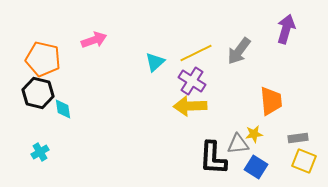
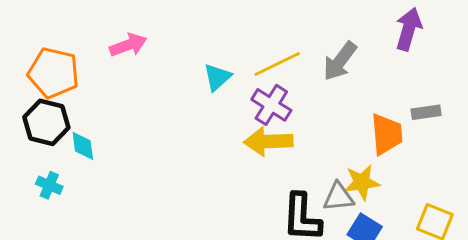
yellow star: (254, 134) -> (362, 182), size x1.4
gray rectangle: (298, 138) -> (426, 112), moved
cyan cross: (40, 152) -> (49, 185), moved, turned -36

